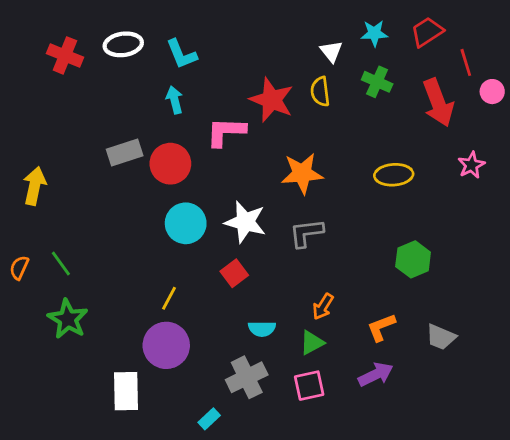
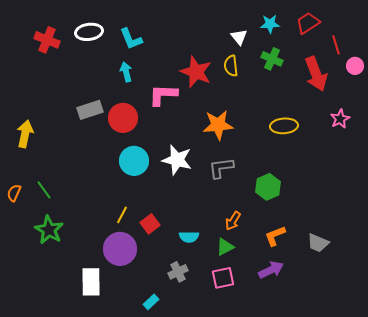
green hexagon: (413, 259) -> (268, 187), moved
red square: (234, 273) -> (150, 224), moved
gray cross: (247, 377) -> (178, 272), size x0.7

